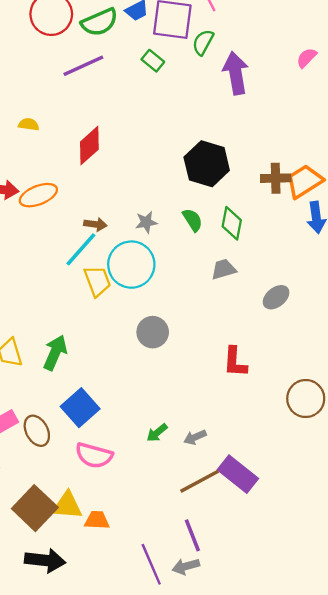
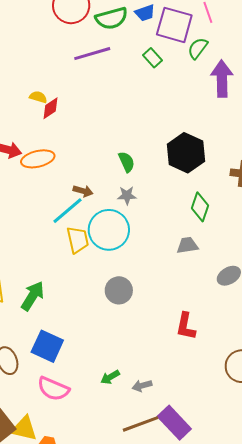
red diamond: (89, 146) -> (50, 108), moved, size x0.7
green semicircle: (193, 220) -> (127, 162), moved
blue square: (80, 408) -> (47, 346), turned -32

